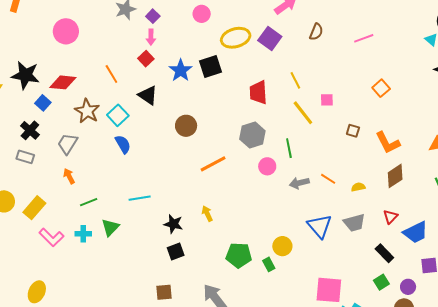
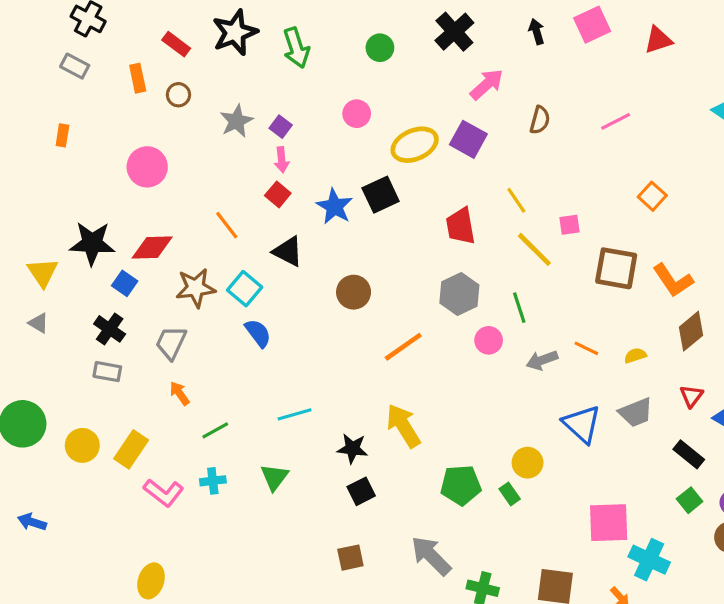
brown star: (87, 111) -> (196, 288), turned -30
brown square: (353, 131) -> (616, 268), size x2.0
yellow arrow: (207, 214) -> (403, 426), size x1.8
green triangle: (110, 227) -> (274, 477), moved

